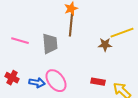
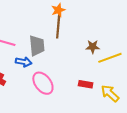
yellow line: (122, 33) -> (110, 58), moved
blue arrow: (37, 83) -> (24, 62), moved

